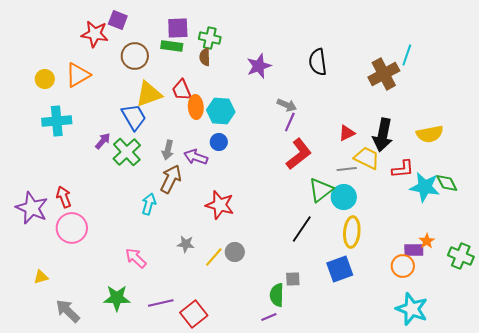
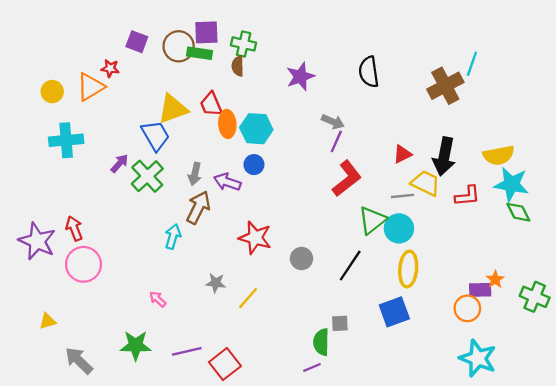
purple square: (118, 20) -> (137, 42), moved
red star: (95, 34) -> (110, 68), moved, size x0.6
brown circle: (135, 56) -> (179, 46), moved
cyan star: (425, 187) -> (511, 184), moved
gray circle: (235, 252) -> (302, 259), moved
pink arrow: (136, 258) -> (158, 299), size x0.7

